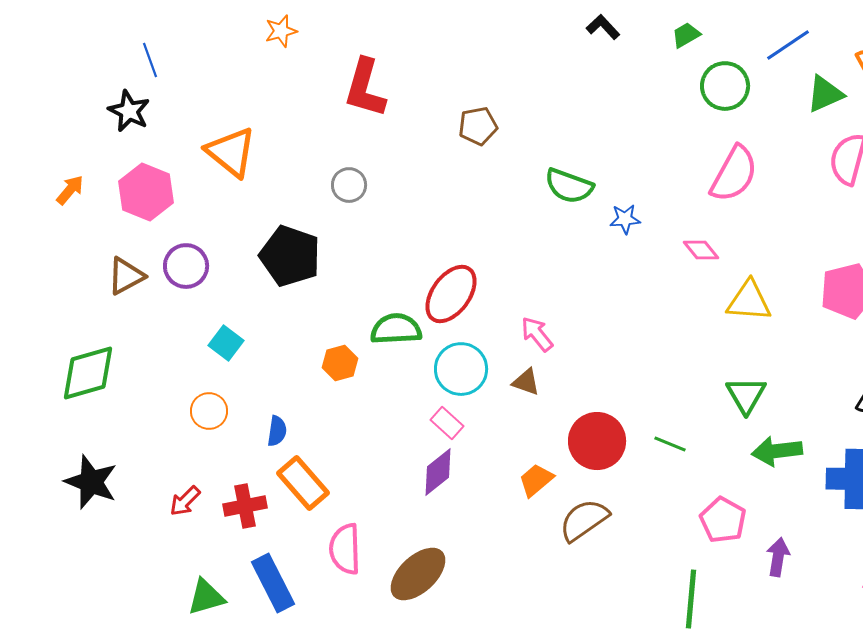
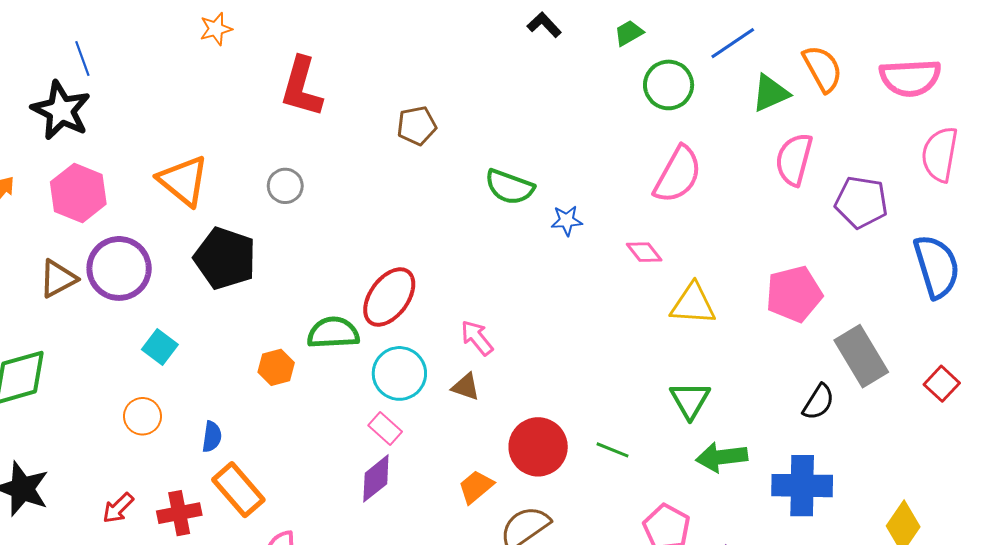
black star: (129, 111) -> (61, 110), size x1.4
orange triangle: (231, 152) -> (183, 181), moved
purple circle: (186, 266) -> (119, 268), size x1.4

